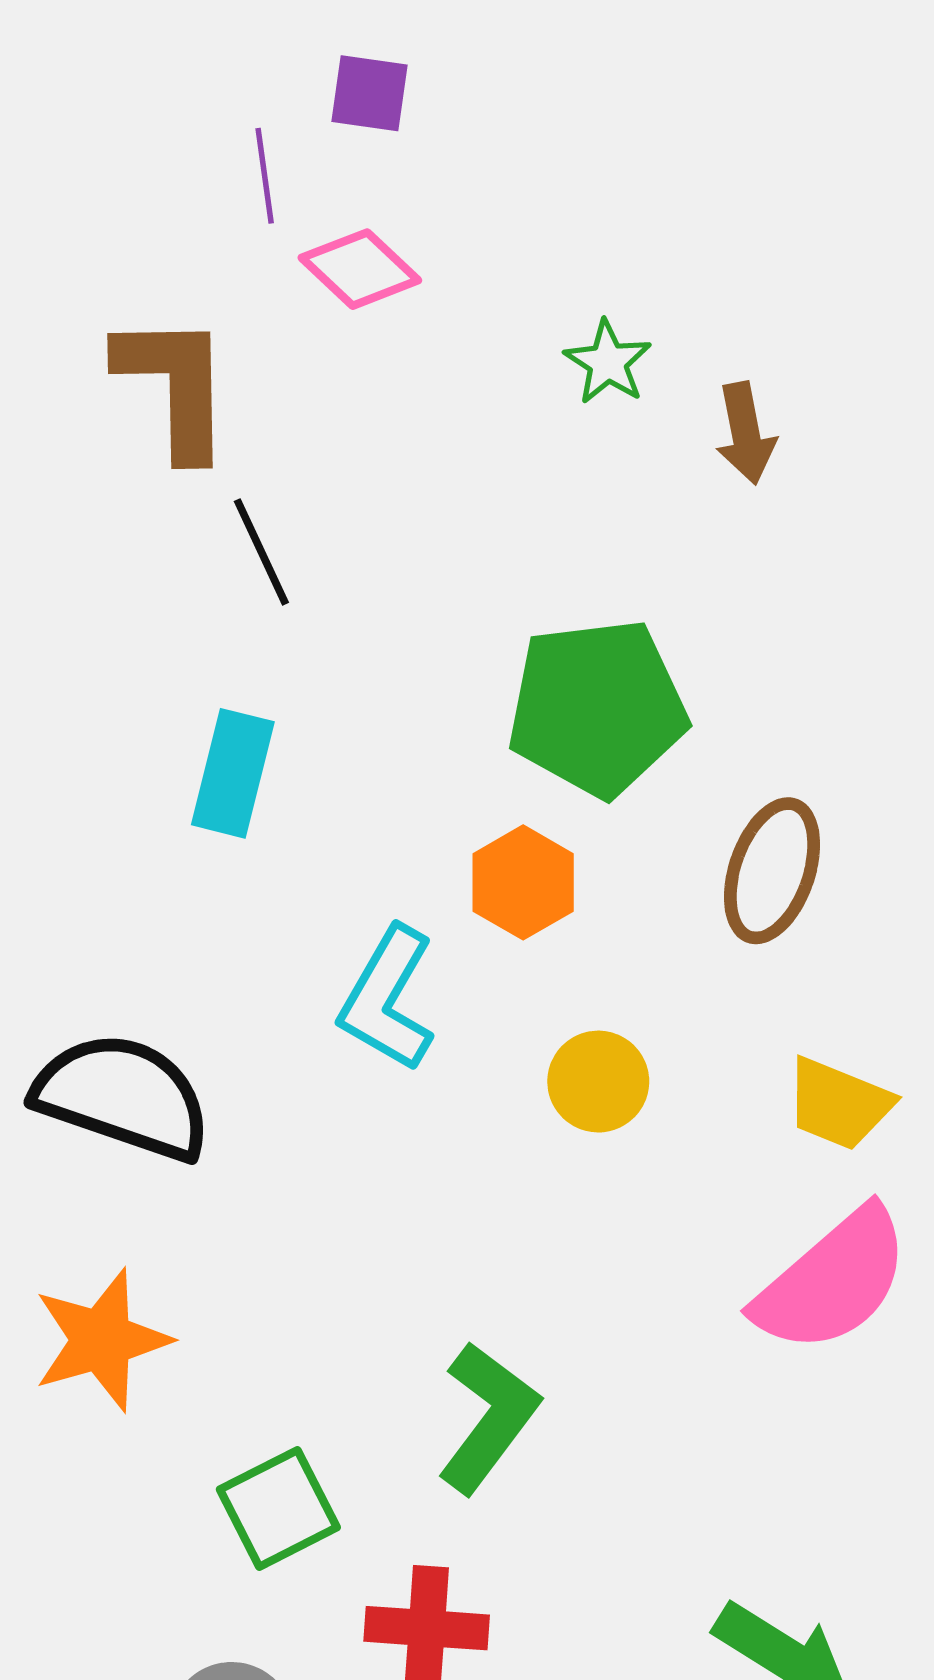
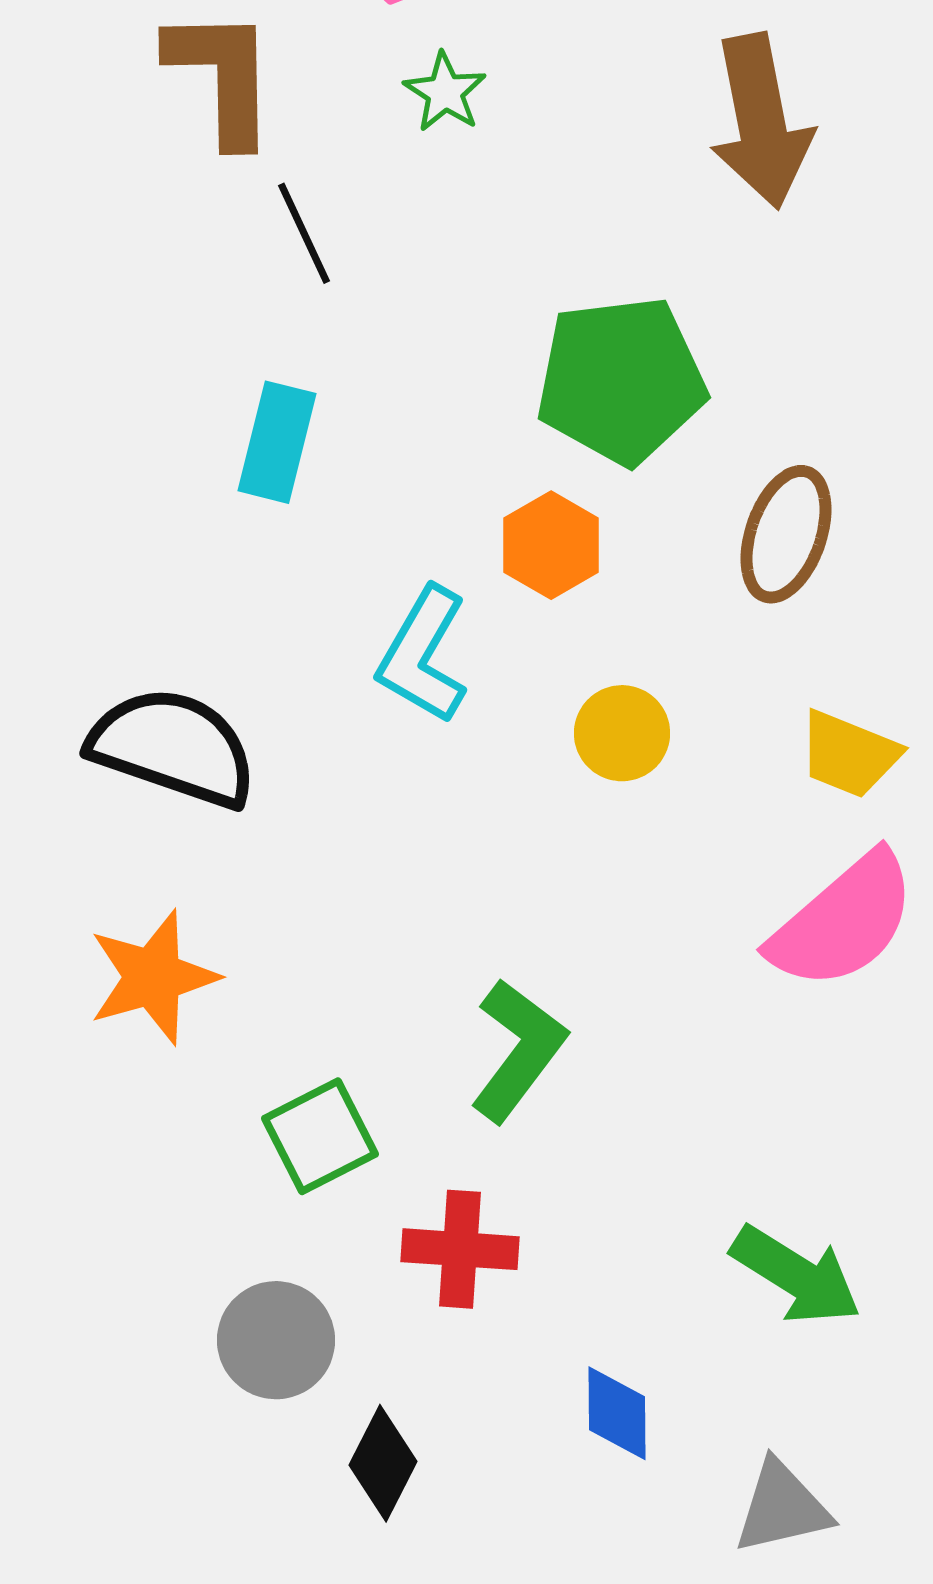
green star: (608, 362) -> (445, 92), moved
brown arrow: (746, 433) -> (761, 121), size x1.8

